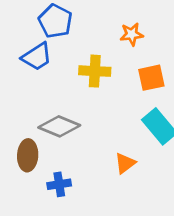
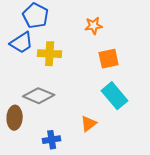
yellow cross: (95, 71) -> (50, 54), moved
blue cross: (59, 184) -> (52, 140), moved

